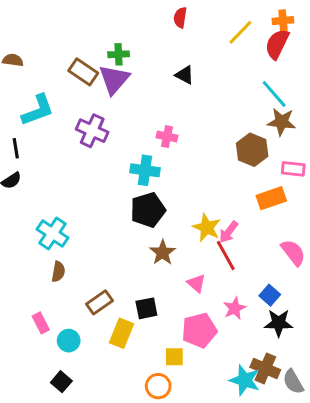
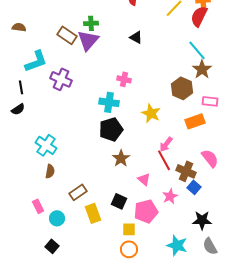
brown star: (282, 122) -> (202, 69), turned 30
purple cross: (92, 131) -> (61, 79), moved
yellow star: (207, 228) -> (151, 113), moved
black square: (146, 308) -> (119, 201), moved, turned 35
black star: (279, 323) -> (202, 220), moved
yellow rectangle: (121, 333) -> (93, 213), turned -42
brown cross: (265, 368) -> (186, 171), moved
orange circle: (158, 386) -> (129, 249), moved

